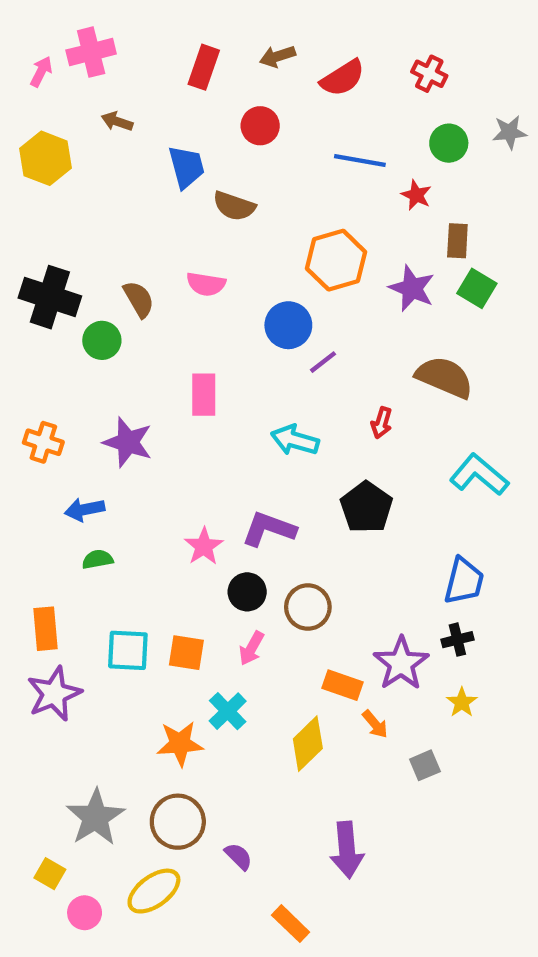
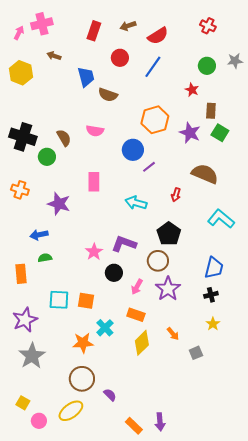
red cross: (429, 74) -> (208, 26), moved
blue line: (360, 160) -> (153, 67), moved, turned -65
orange cross: (43, 442) -> (20, 190), moved
brown circle: (308, 607) -> (158, 261), moved
orange rectangle: (46, 629) -> (21, 274), moved
pink arrow: (251, 648) -> (137, 287), moved
purple star: (401, 663) -> (168, 289), moved
orange rectangle: (343, 685) -> (136, 315), moved
gray star: (95, 817) -> (32, 356), moved
purple arrow: (347, 850) -> (160, 422), moved, size x0.7

